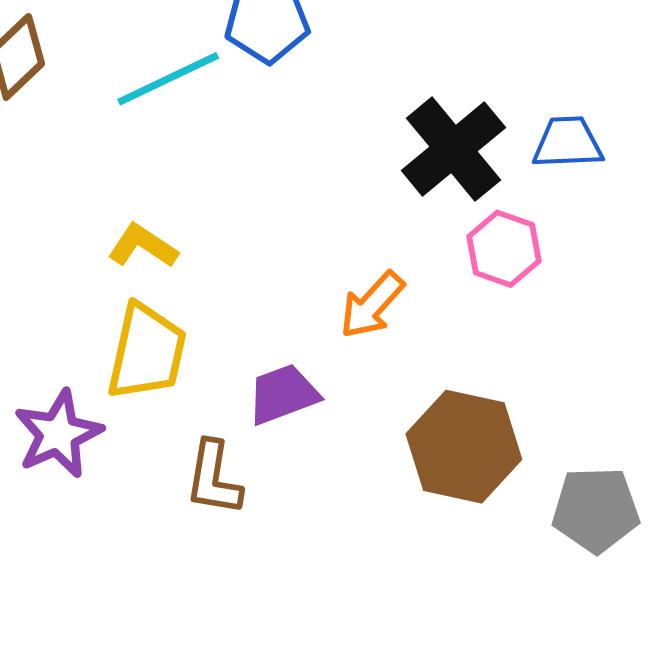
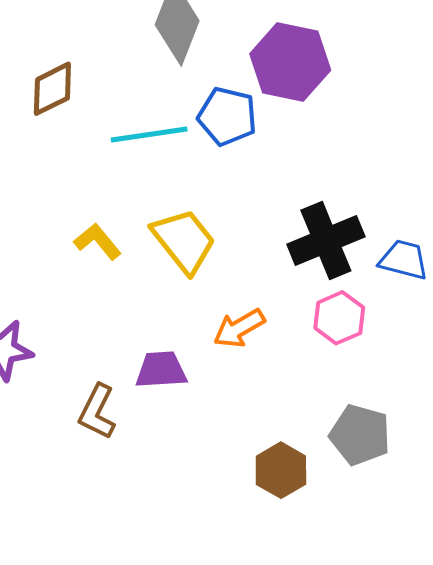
yellow trapezoid: (147, 352) -> (184, 241), moved, turned -68
brown hexagon: (464, 447) -> (281, 470), moved, size x0.7
gray pentagon: (596, 510) -> (360, 435), moved

